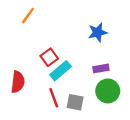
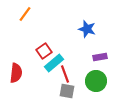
blue star: (98, 32) -> (87, 29), turned 30
purple rectangle: (101, 68) -> (100, 57), moved
red line: (54, 98) -> (65, 74), moved

